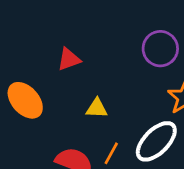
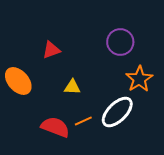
orange line: (111, 153) -> (83, 121), turned 36

